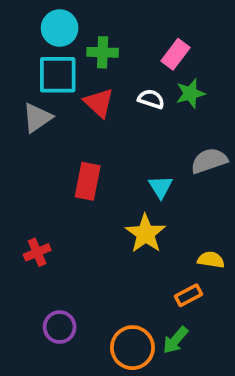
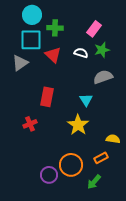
gray semicircle: (209, 161) -> (103, 77), moved
red cross: (37, 252) -> (30, 124), moved
purple circle: (60, 327) -> (49, 175), moved
orange circle: (132, 348) -> (71, 165), moved

